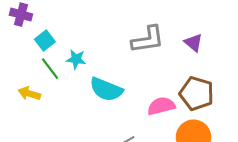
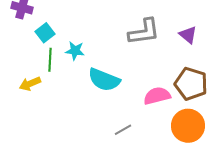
green line: (50, 69) -> (50, 60), turned 40
yellow arrow: (29, 94) -> (30, 84), turned -40

